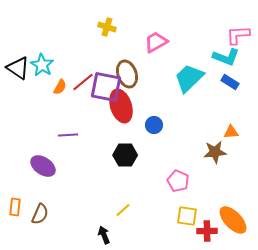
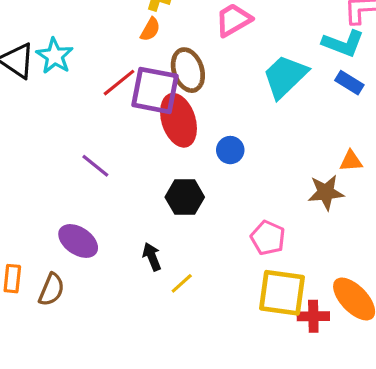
orange semicircle: (60, 87) -> (150, 29), moved
purple line: (68, 135) -> (95, 166), turned 42
purple ellipse: (43, 166) -> (78, 241), moved
yellow square: (187, 216) -> (282, 293), size x1.5
black arrow: (104, 235) -> (152, 257), moved

